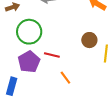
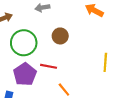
brown circle: (89, 40) -> (60, 36), moved

